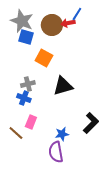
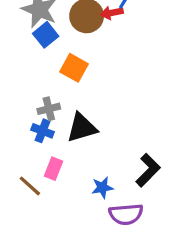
blue square: (26, 37) -> (46, 35), turned 35
black triangle: (63, 86) -> (82, 128), moved
purple semicircle: (56, 152) -> (126, 214), moved, turned -85

